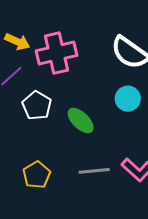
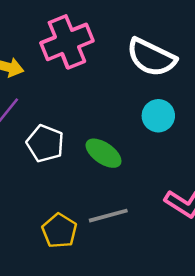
pink cross: (57, 53) -> (67, 42), moved
gray line: (94, 171) -> (108, 216), moved

